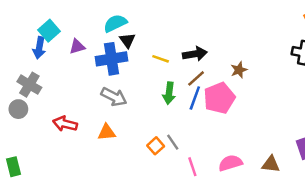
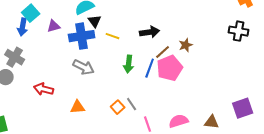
yellow line: (161, 59) -> (113, 36), moved
brown line: (196, 78) -> (163, 52), moved
orange triangle: (107, 132) -> (78, 107), moved

